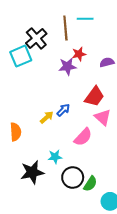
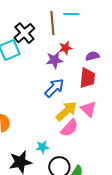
red trapezoid: (94, 97) -> (87, 78), moved, turned -30
blue arrow: (63, 110) -> (54, 88), moved, size x1.5
yellow arrow: (47, 117) -> (66, 111), moved, size x1.6

